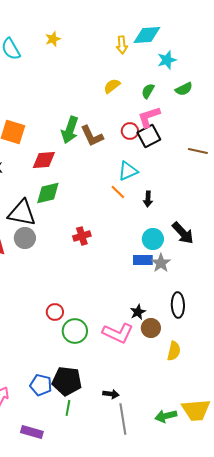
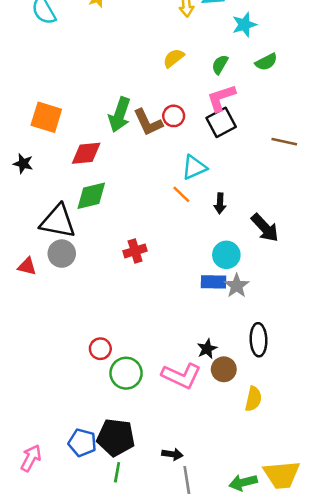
red circle: (130, 131) -> (174, 116), moved
black arrow: (183, 233) -> (265, 228), moved

